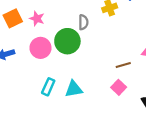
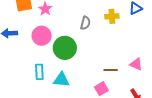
green circle: (67, 41) -> (65, 48), moved
cyan rectangle: (48, 87) -> (39, 72), turned -42

